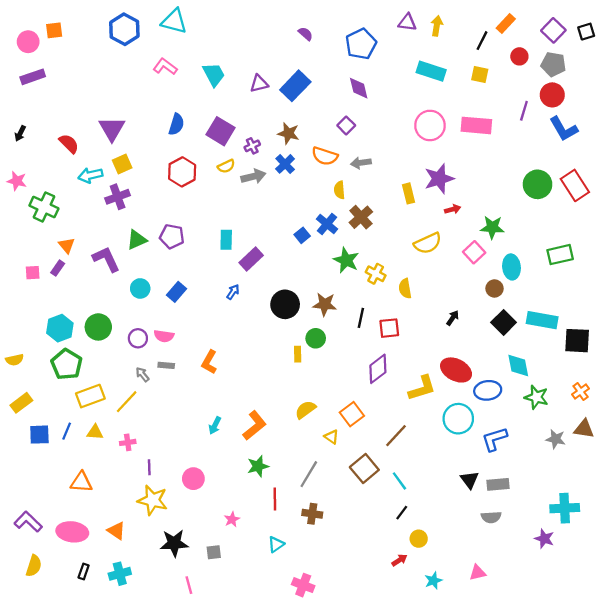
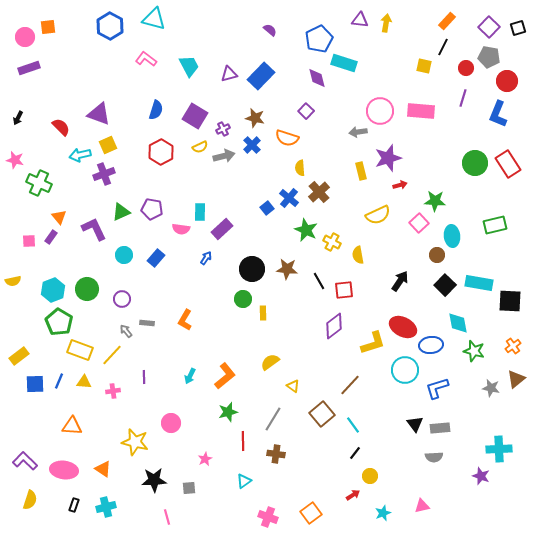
black line: (482, 41) -> (443, 47), moved
red circle: (519, 56) -> (466, 68), moved
cyan rectangle: (431, 71) -> (344, 63), moved
red circle: (552, 95) -> (507, 81), moved
purple triangle: (112, 129) -> (99, 114), turned -40
blue L-shape: (564, 129) -> (498, 114), turned 52
gray arrow: (361, 163) -> (358, 132), moved
black line: (361, 318) -> (319, 281), turned -42
black arrow: (453, 318) -> (400, 281), size x1.5
pink semicircle: (164, 336) -> (181, 229), moved
green circle: (316, 338) -> (243, 299), moved
yellow semicircle: (15, 360) -> (13, 281), moved
yellow rectangle: (90, 396) -> (80, 350), turned 40
orange square: (352, 414) -> (311, 513), moved
brown triangle: (584, 429) -> (516, 379), turned -48
purple line: (149, 467) -> (144, 377), moved

